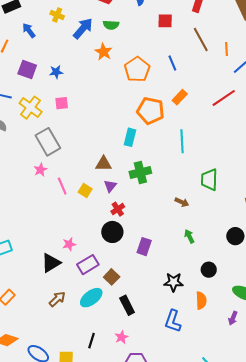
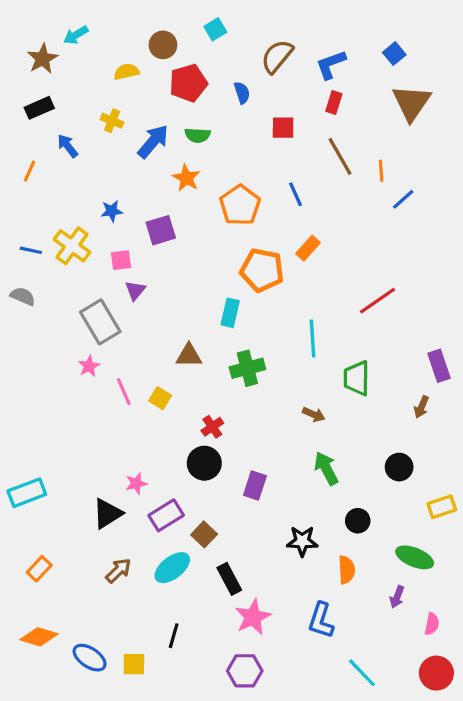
purple square: (27, 69) -> (161, 230), moved, turned -36
red line: (224, 98) -> (378, 301), moved
yellow cross: (31, 108) -> (72, 246), moved
cyan line: (182, 141) -> (312, 338), moved
purple triangle: (110, 186) -> (135, 290), moved
green arrow: (189, 236) -> (326, 468), size x1.5
blue L-shape: (173, 321) -> (321, 620), moved
pink star: (122, 337) -> (253, 617), moved, size x1.6

